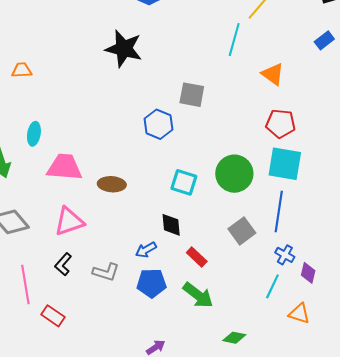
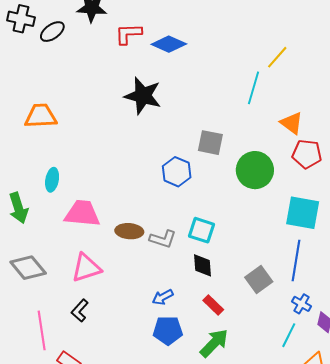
orange trapezoid: (22, 70) -> (41, 116), size x1.6
red pentagon: (281, 124) -> (307, 154), moved
green circle: (234, 174) -> (255, 170), moved
black diamond: (171, 225) -> (203, 265), moved
gray L-shape: (106, 272) -> (163, 239), moved
green arrow: (198, 295) -> (214, 343), turned -84

